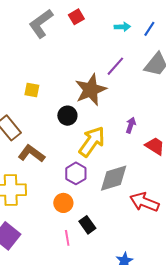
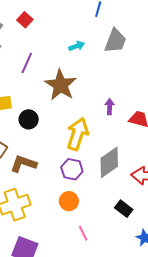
cyan arrow: (122, 27) -> (77, 46), moved
purple line: (115, 66) -> (27, 63), moved
black circle: (67, 116) -> (29, 119), moved
black rectangle: (87, 225) -> (124, 209), moved

